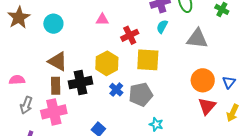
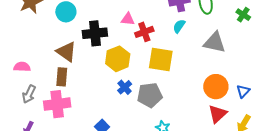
pink triangle: (102, 20) -> (128, 19), moved
black cross: (80, 83) -> (95, 33), moved

